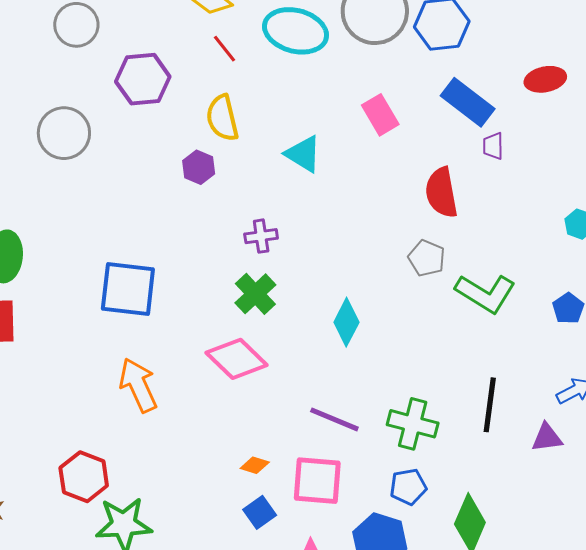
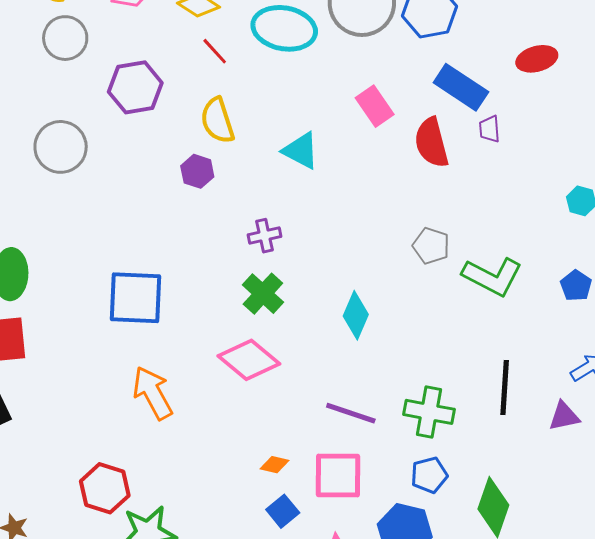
red semicircle: (441, 193) -> (431, 143), moved

